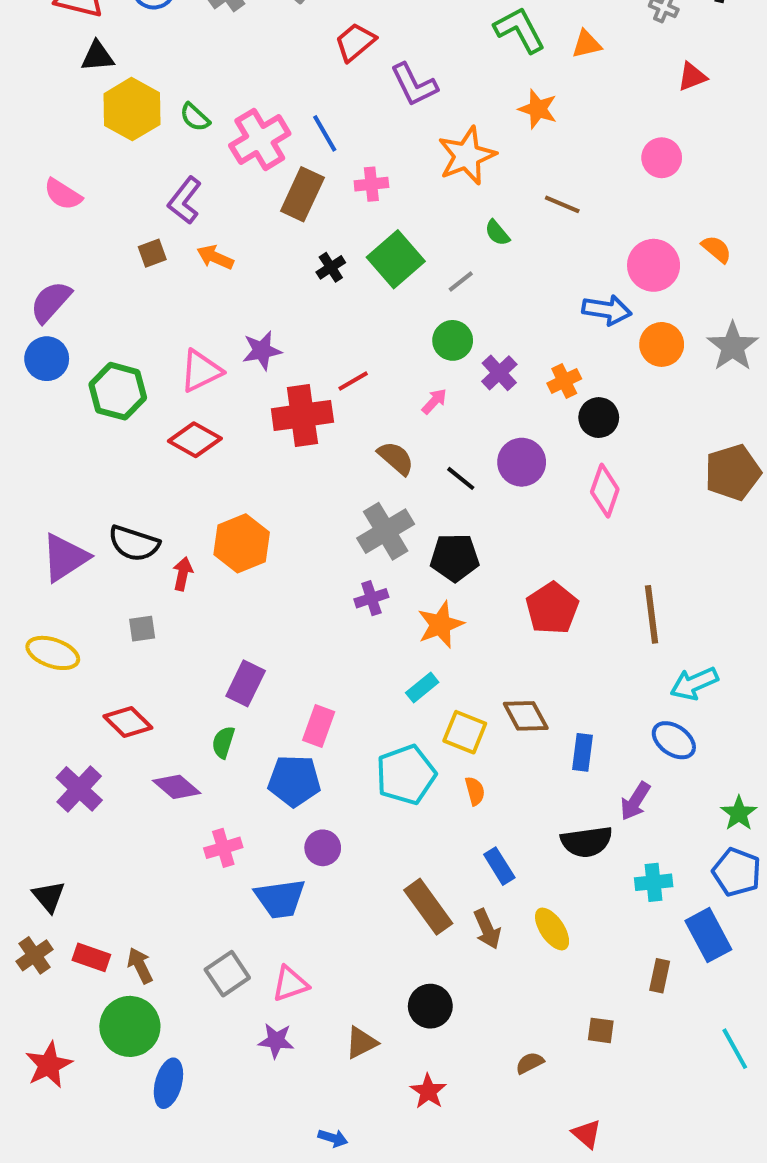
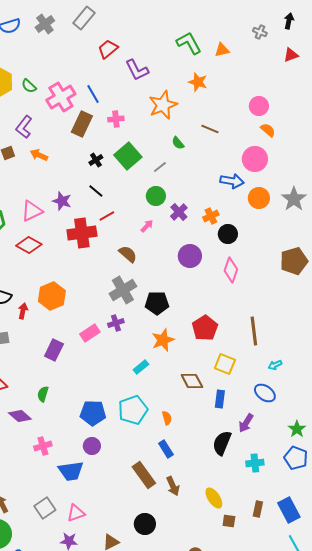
red triangle: (692, 77) -> (291, 55), moved
orange semicircle: (716, 249) -> (268, 130), moved
purple star: (262, 351) -> (62, 201), turned 30
black line: (461, 478) -> (96, 191), moved
orange star: (440, 625) -> (163, 340), moved
purple rectangle: (246, 683) -> (54, 350), moved
cyan arrow: (694, 683) -> (275, 365), size x0.6
pink rectangle: (319, 726) -> (90, 333), moved, turned 36
yellow square: (465, 732) -> (225, 364), moved
blue pentagon: (294, 781) -> (93, 413), moved
black semicircle: (587, 842) -> (222, 443), turned 120
blue rectangle: (499, 866) -> (166, 449), moved
yellow ellipse: (552, 929) -> (214, 498), moved
blue rectangle: (708, 935) -> (289, 510), moved
brown square: (601, 1030) -> (229, 521), moved

